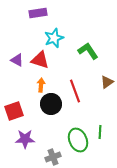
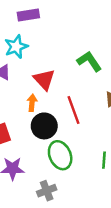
cyan star: (54, 38) -> (16, 47), moved
red triangle: (40, 60) -> (44, 80), moved, turned 30
green ellipse: (78, 140) -> (60, 155), moved

